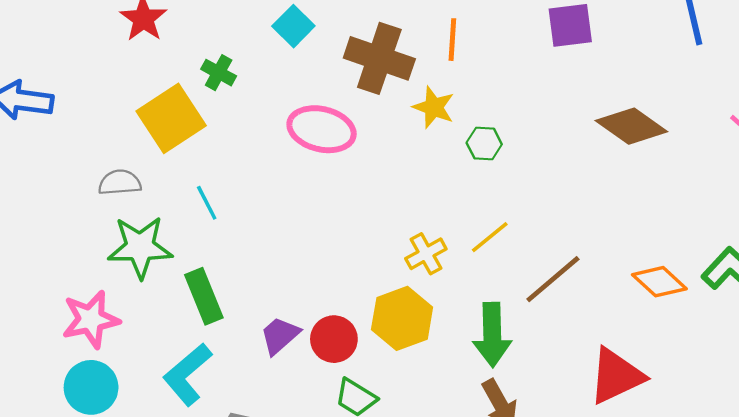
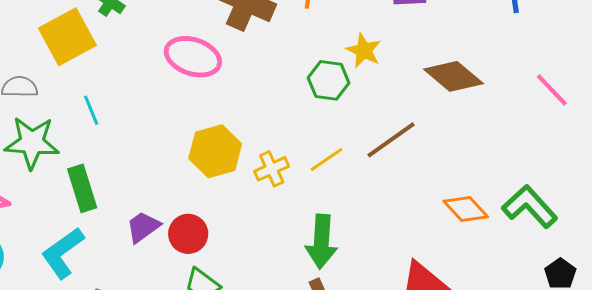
yellow star: (434, 107) -> (364, 51), moved
green hexagon: (484, 143) -> (329, 80), size x1.4
brown line: (553, 279) -> (391, 140), moved
yellow hexagon: (402, 318) -> (215, 151), moved

